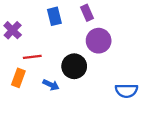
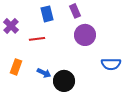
red line: (32, 57) -> (37, 39), moved
black circle: (74, 66) -> (64, 81), moved
blue semicircle: (126, 91) -> (111, 64), moved

